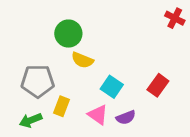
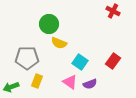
red cross: (175, 18) -> (113, 11), moved
yellow rectangle: (61, 106) -> (37, 81), moved
green arrow: (31, 120) -> (11, 87), moved

